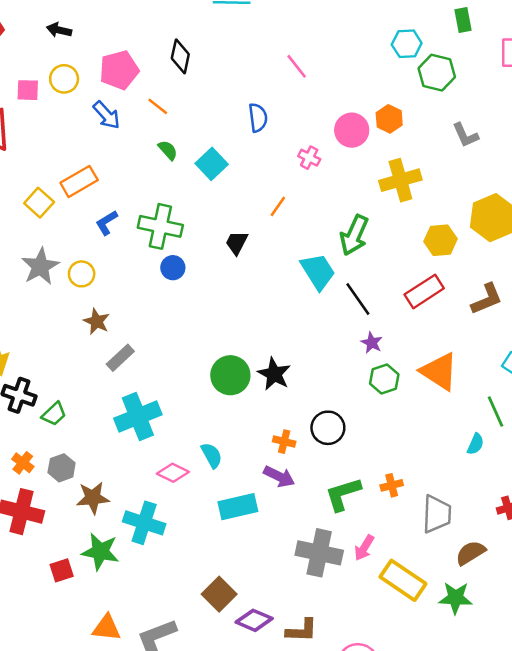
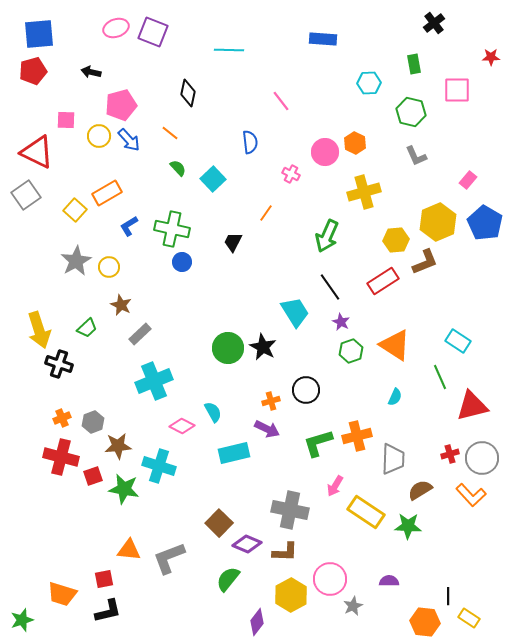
pink pentagon: (119, 70) -> (121, 105), moved
green hexagon: (437, 73) -> (411, 112), moved
yellow circle: (64, 79) -> (99, 136), moved
cyan trapezoid: (318, 271) -> (295, 312), moved
brown L-shape: (487, 299) -> (425, 262), moved
green trapezoid: (54, 414) -> (87, 328), moved
orange cross: (284, 442) -> (271, 401), turned -30
cyan semicircle: (475, 444) -> (395, 397), moved
orange cross: (23, 463) -> (62, 418), turned 30
orange cross: (392, 485) -> (357, 436), size x1.6
gray cross: (319, 553) -> (290, 510), moved
red square: (62, 570) -> (93, 476), moved

